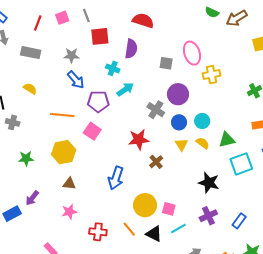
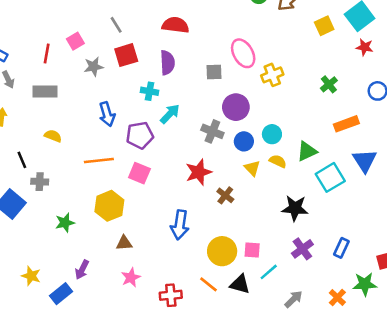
gray line: (86, 15) -> (116, 25), moved
gray star: (72, 55) -> (94, 67), moved
blue arrow: (76, 80) -> (107, 114), turned 36

